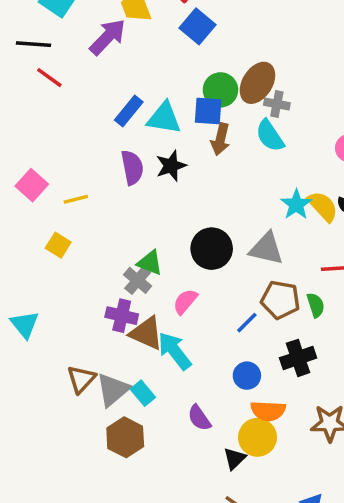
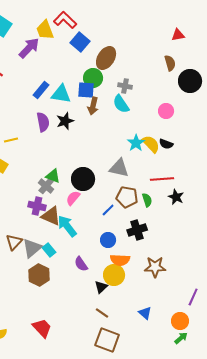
brown ellipse: (257, 83) -> (106, 58), moved
black circle: (212, 249) -> (83, 179), moved

